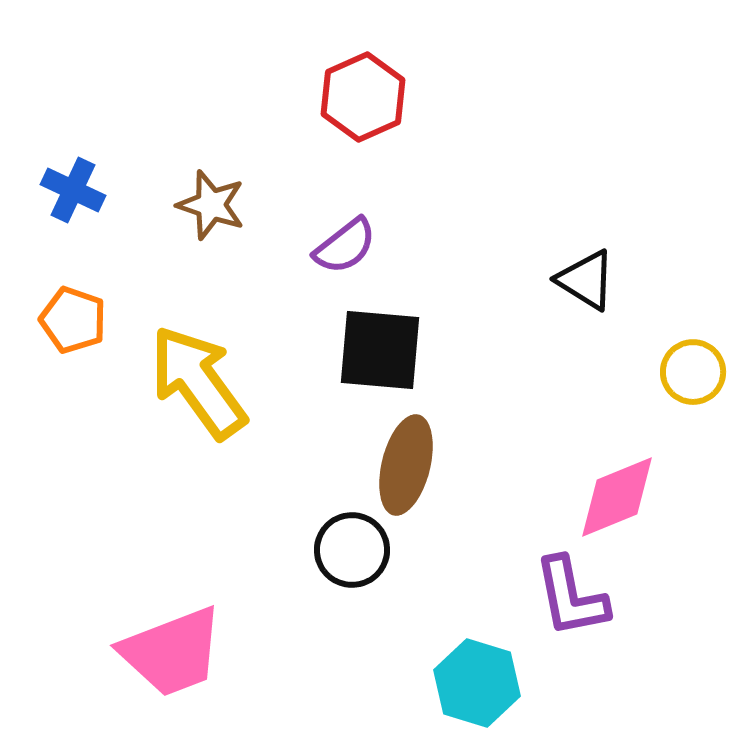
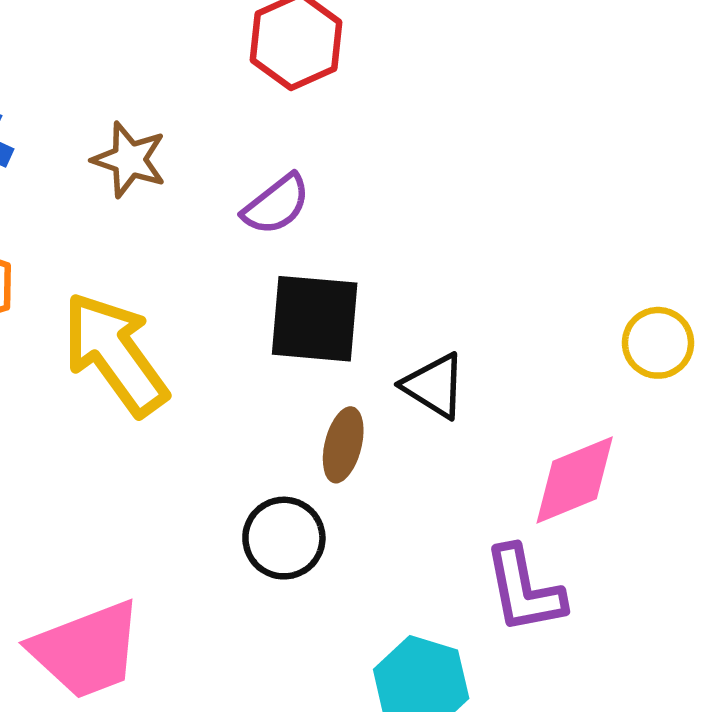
black triangle: (586, 280) -> (434, 386), moved
brown ellipse: (406, 465) -> (343, 445), size x0.7

